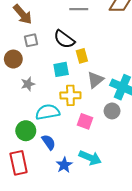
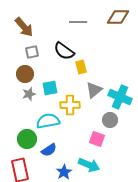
brown circle: (13, 59) -> (25, 74), moved
cyan square: (61, 69) -> (50, 88), moved
pink square: (85, 121) -> (97, 139), moved
blue semicircle: (49, 142) -> (49, 150), turned 91

